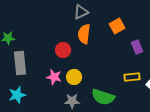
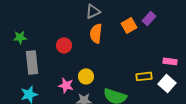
purple rectangle: (137, 47) -> (149, 18), moved, turned 64
red circle: (63, 50) -> (64, 45), moved
pink star: (54, 77) -> (66, 85), moved

